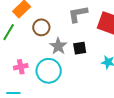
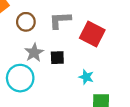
brown circle: (41, 27) -> (26, 22), moved

